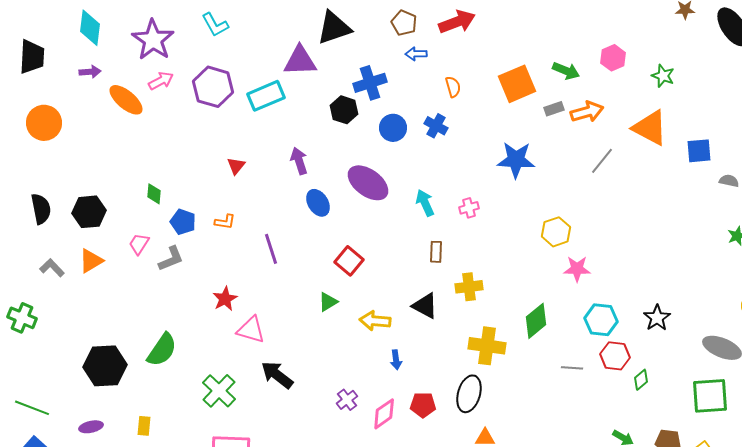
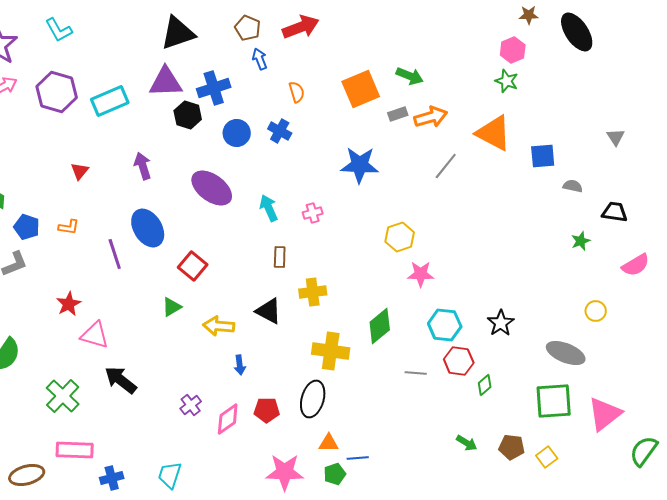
blue arrow: (416, 54) -> (260, 59), turned 70
pink hexagon: (613, 58) -> (513, 50), moved
purple triangle: (300, 61) -> (166, 82), moved
blue ellipse: (318, 203) -> (148, 228), moved, size x1.4

